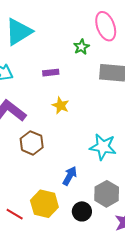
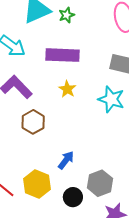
green star: (81, 47) -> (67, 15), moved
purple rectangle: (51, 73) -> (62, 55), size x2.0
cyan star: (103, 147) -> (111, 99), moved

